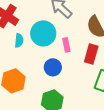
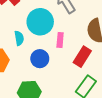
cyan semicircle: (19, 40) -> (19, 38), moved, turned -32

